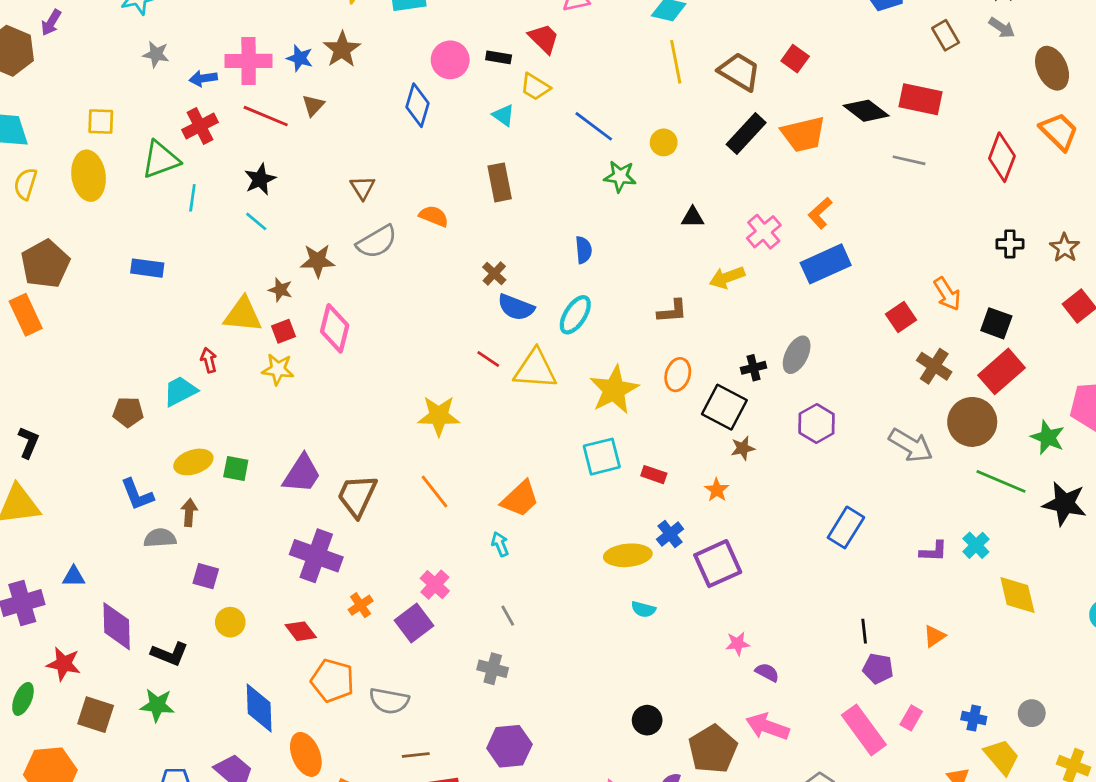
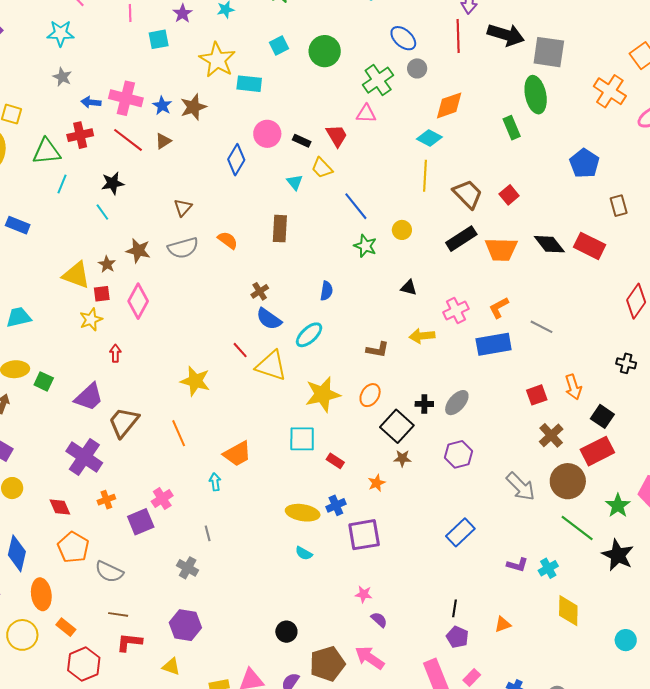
gray line: (909, 160) -> (542, 327), moved
red arrow: (209, 360) -> (115, 353), moved
yellow star: (278, 369) -> (91, 320), turned 30

